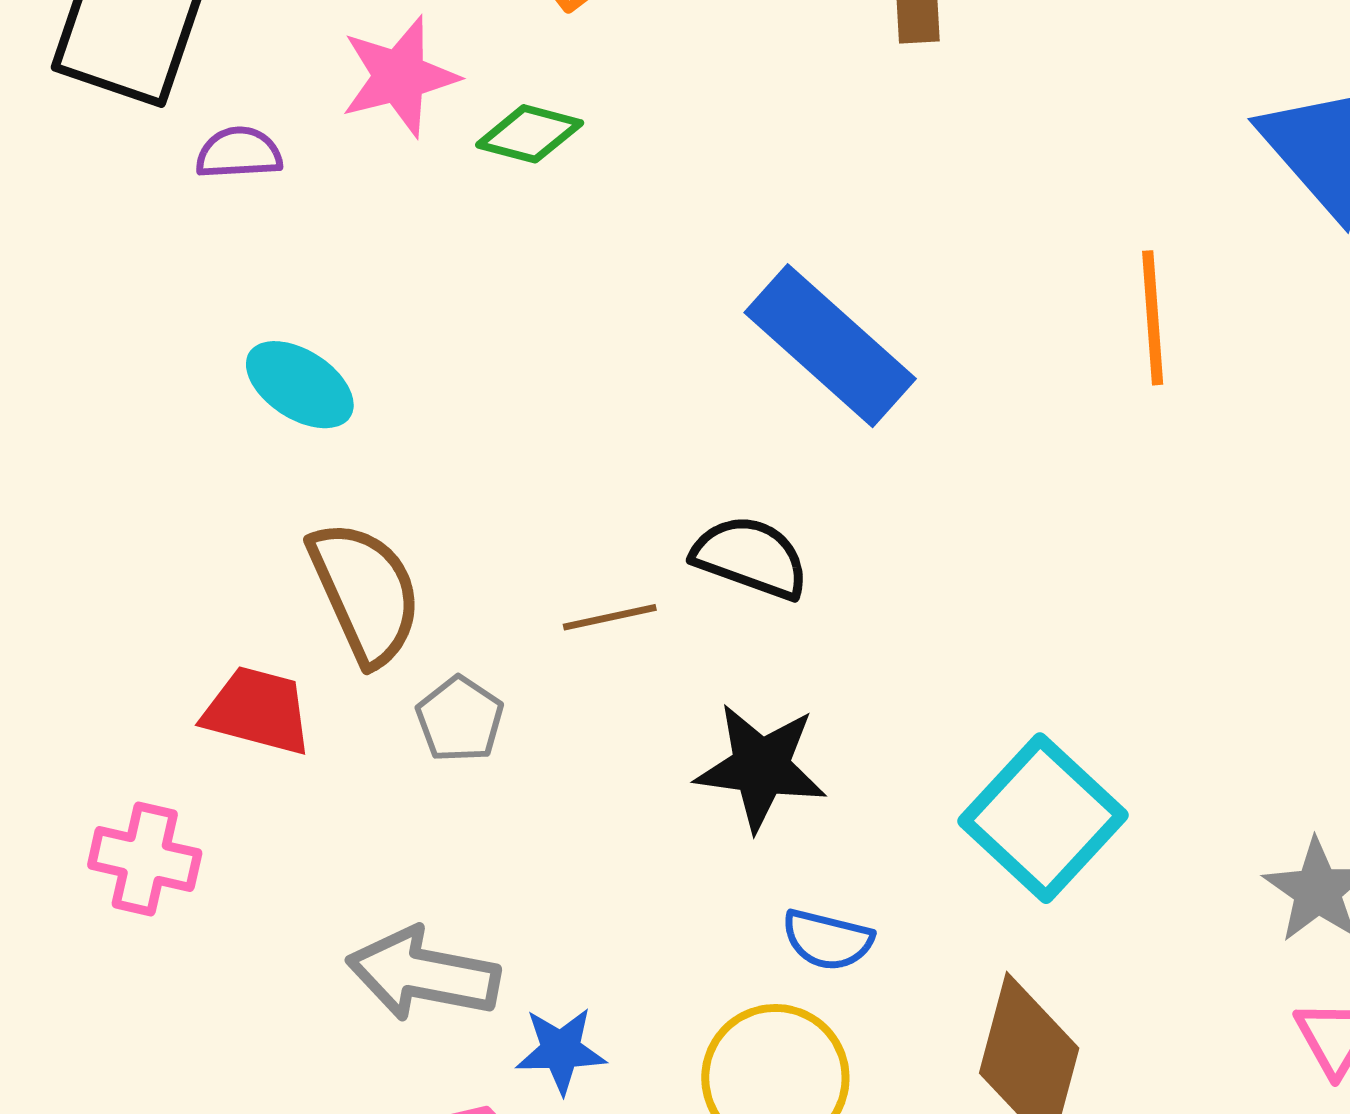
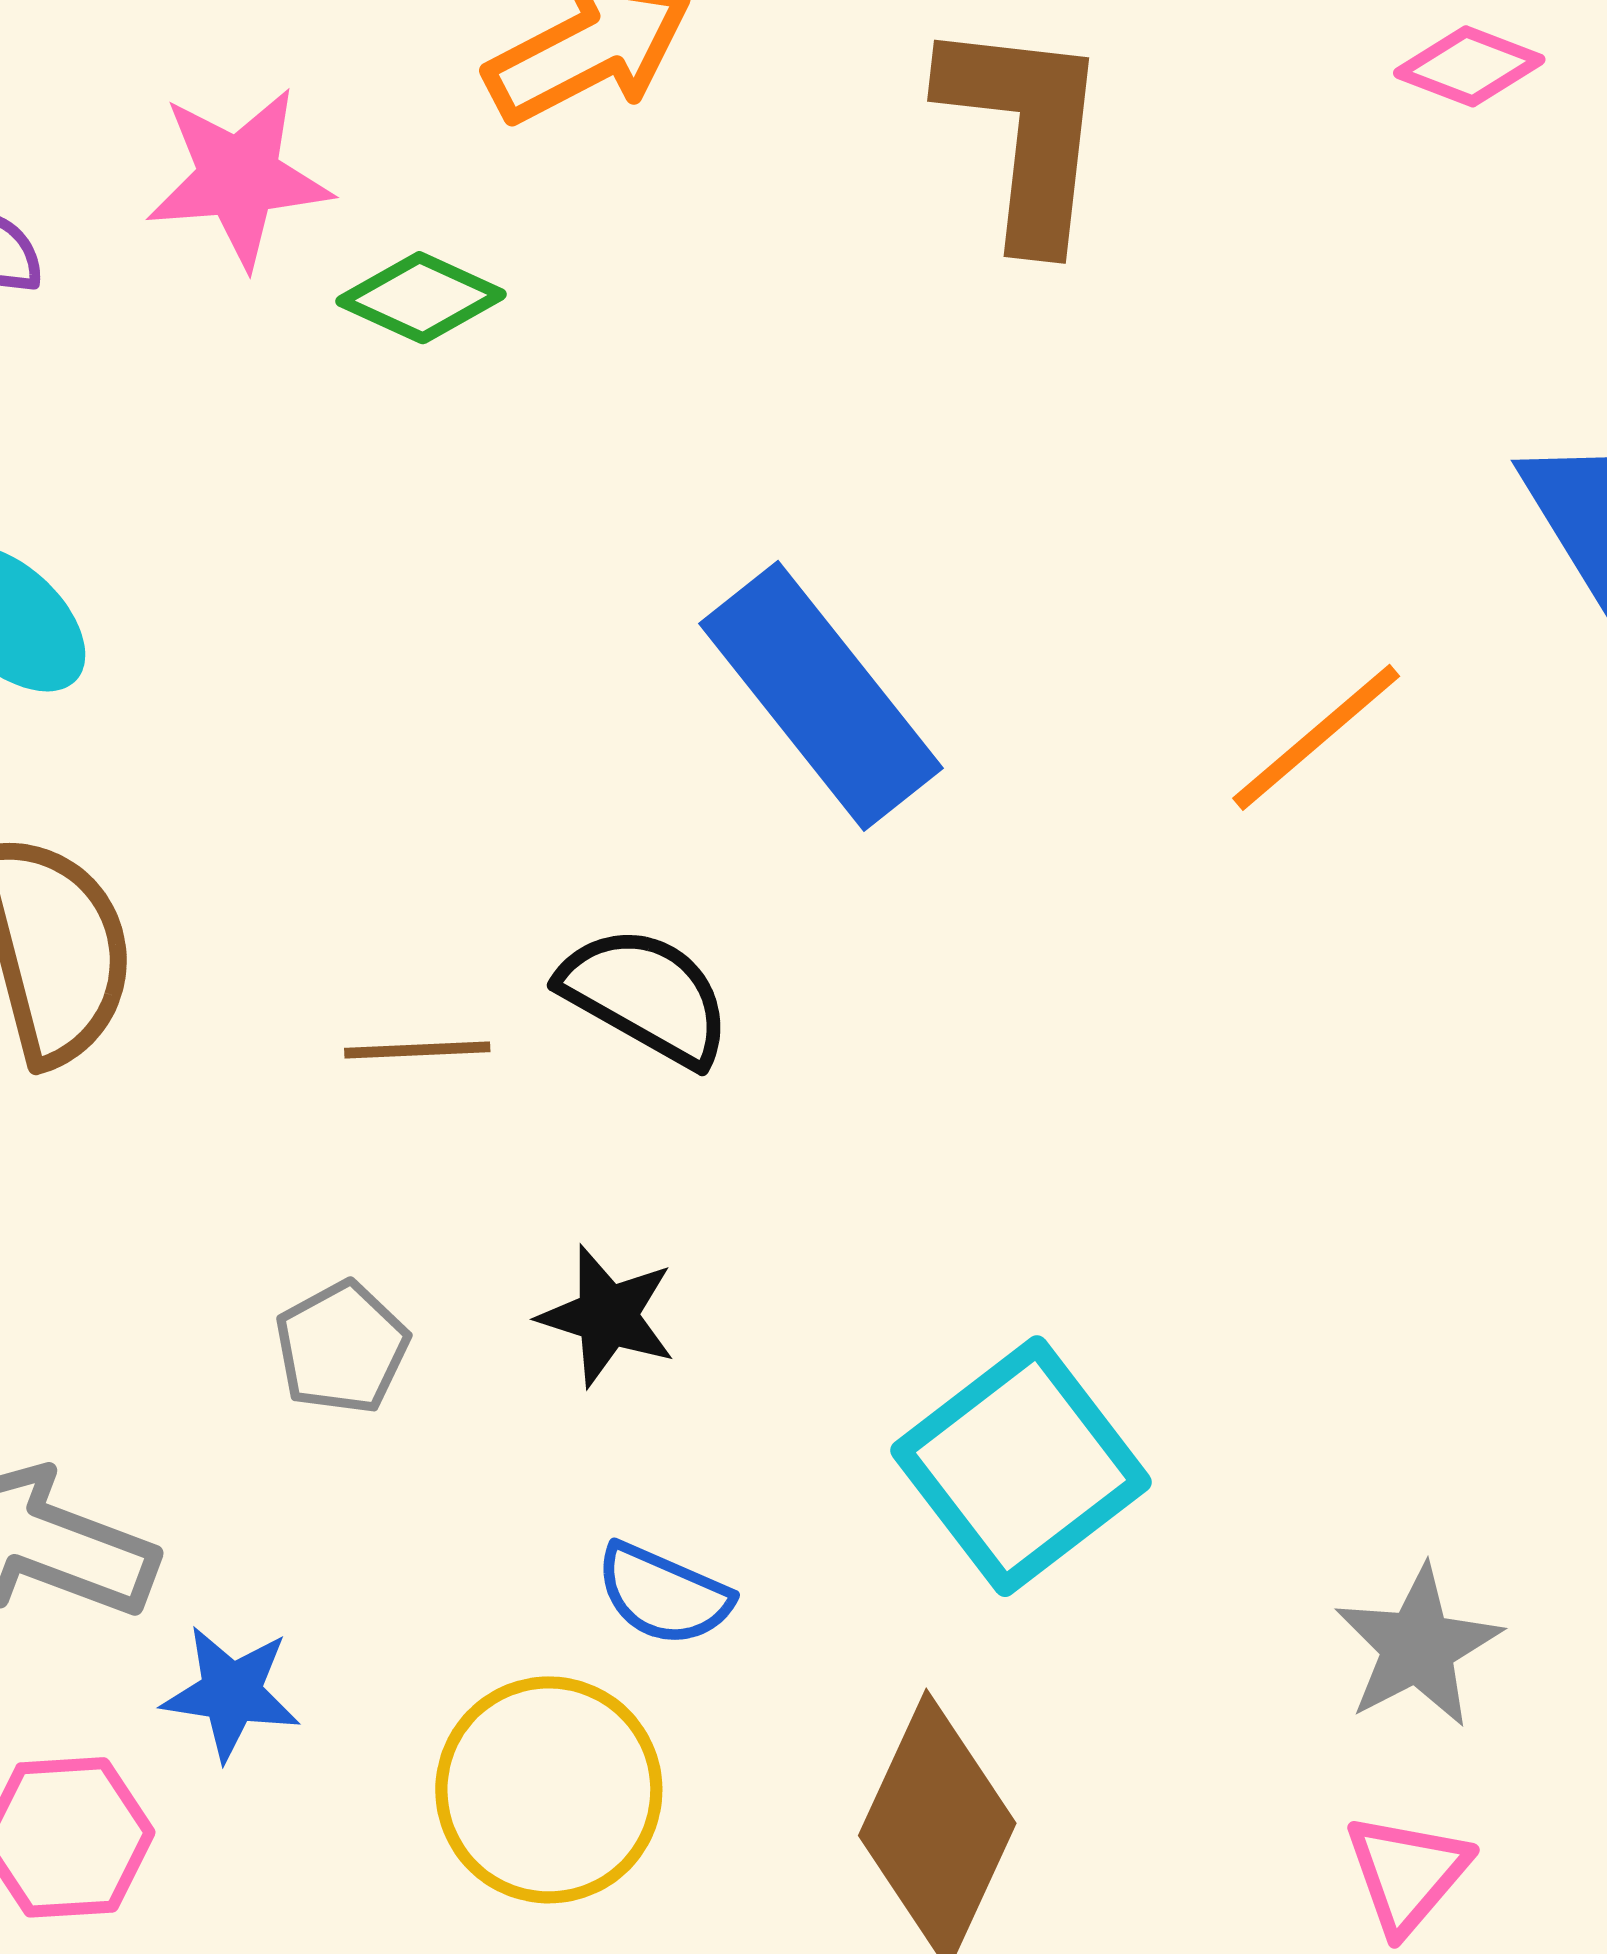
orange line: (1153, 318) -> (1316, 737), turned 44
gray pentagon: (460, 719) -> (342, 1348), moved
black star: (761, 767) -> (607, 1316), size x0.7

